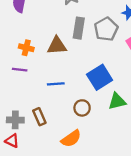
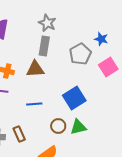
gray rectangle: (79, 28) -> (44, 46), moved
green triangle: (117, 101) -> (78, 127), moved

